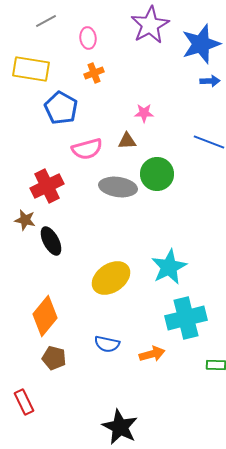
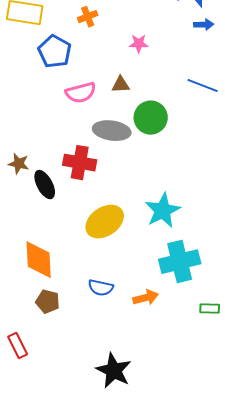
pink star: (144, 113) -> (139, 44), moved
red cross: (47, 186) -> (80, 163), moved, turned 36
orange diamond: (45, 316) -> (39, 260), turned -42

